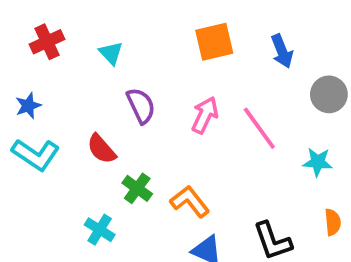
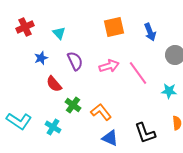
blue star: (28, 106) -> (41, 58), moved
pink arrow: (205, 115) -> (109, 66), turned 48
cyan L-shape: (36, 155) -> (19, 121), moved

